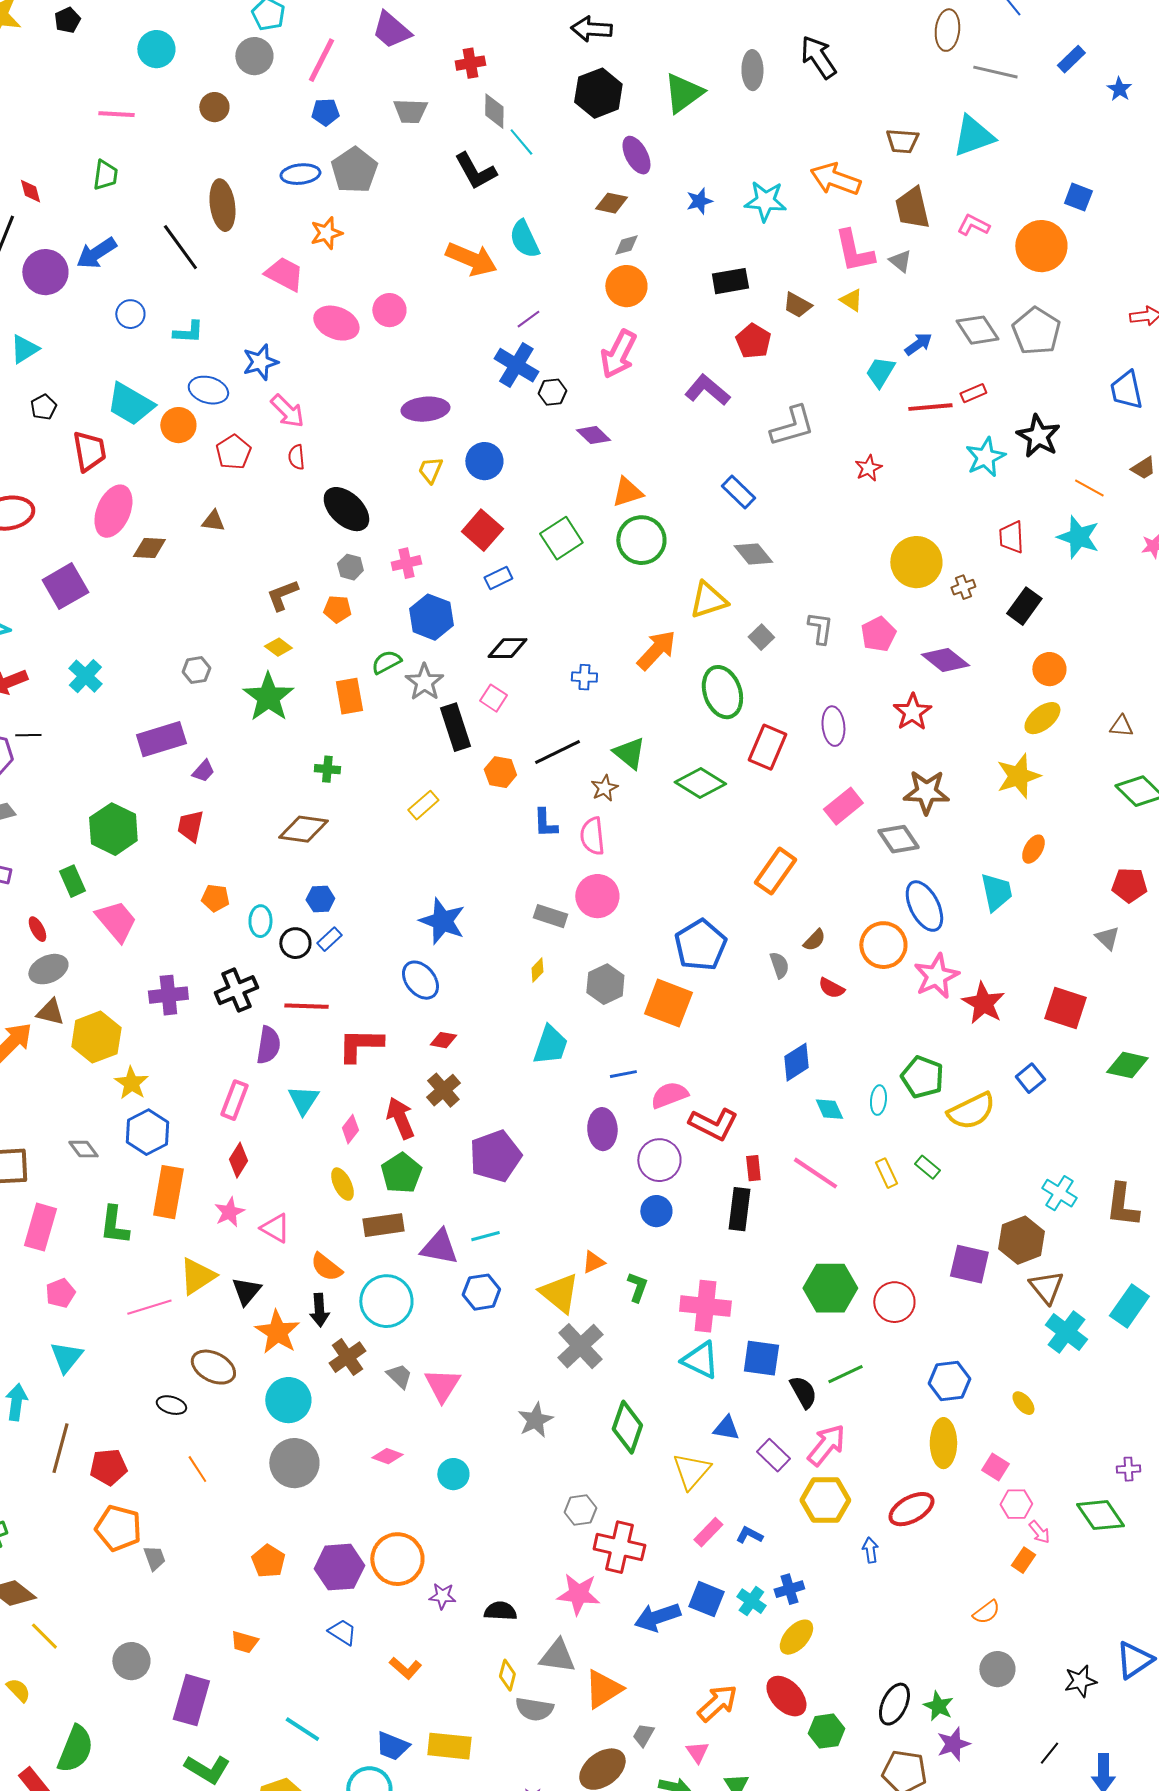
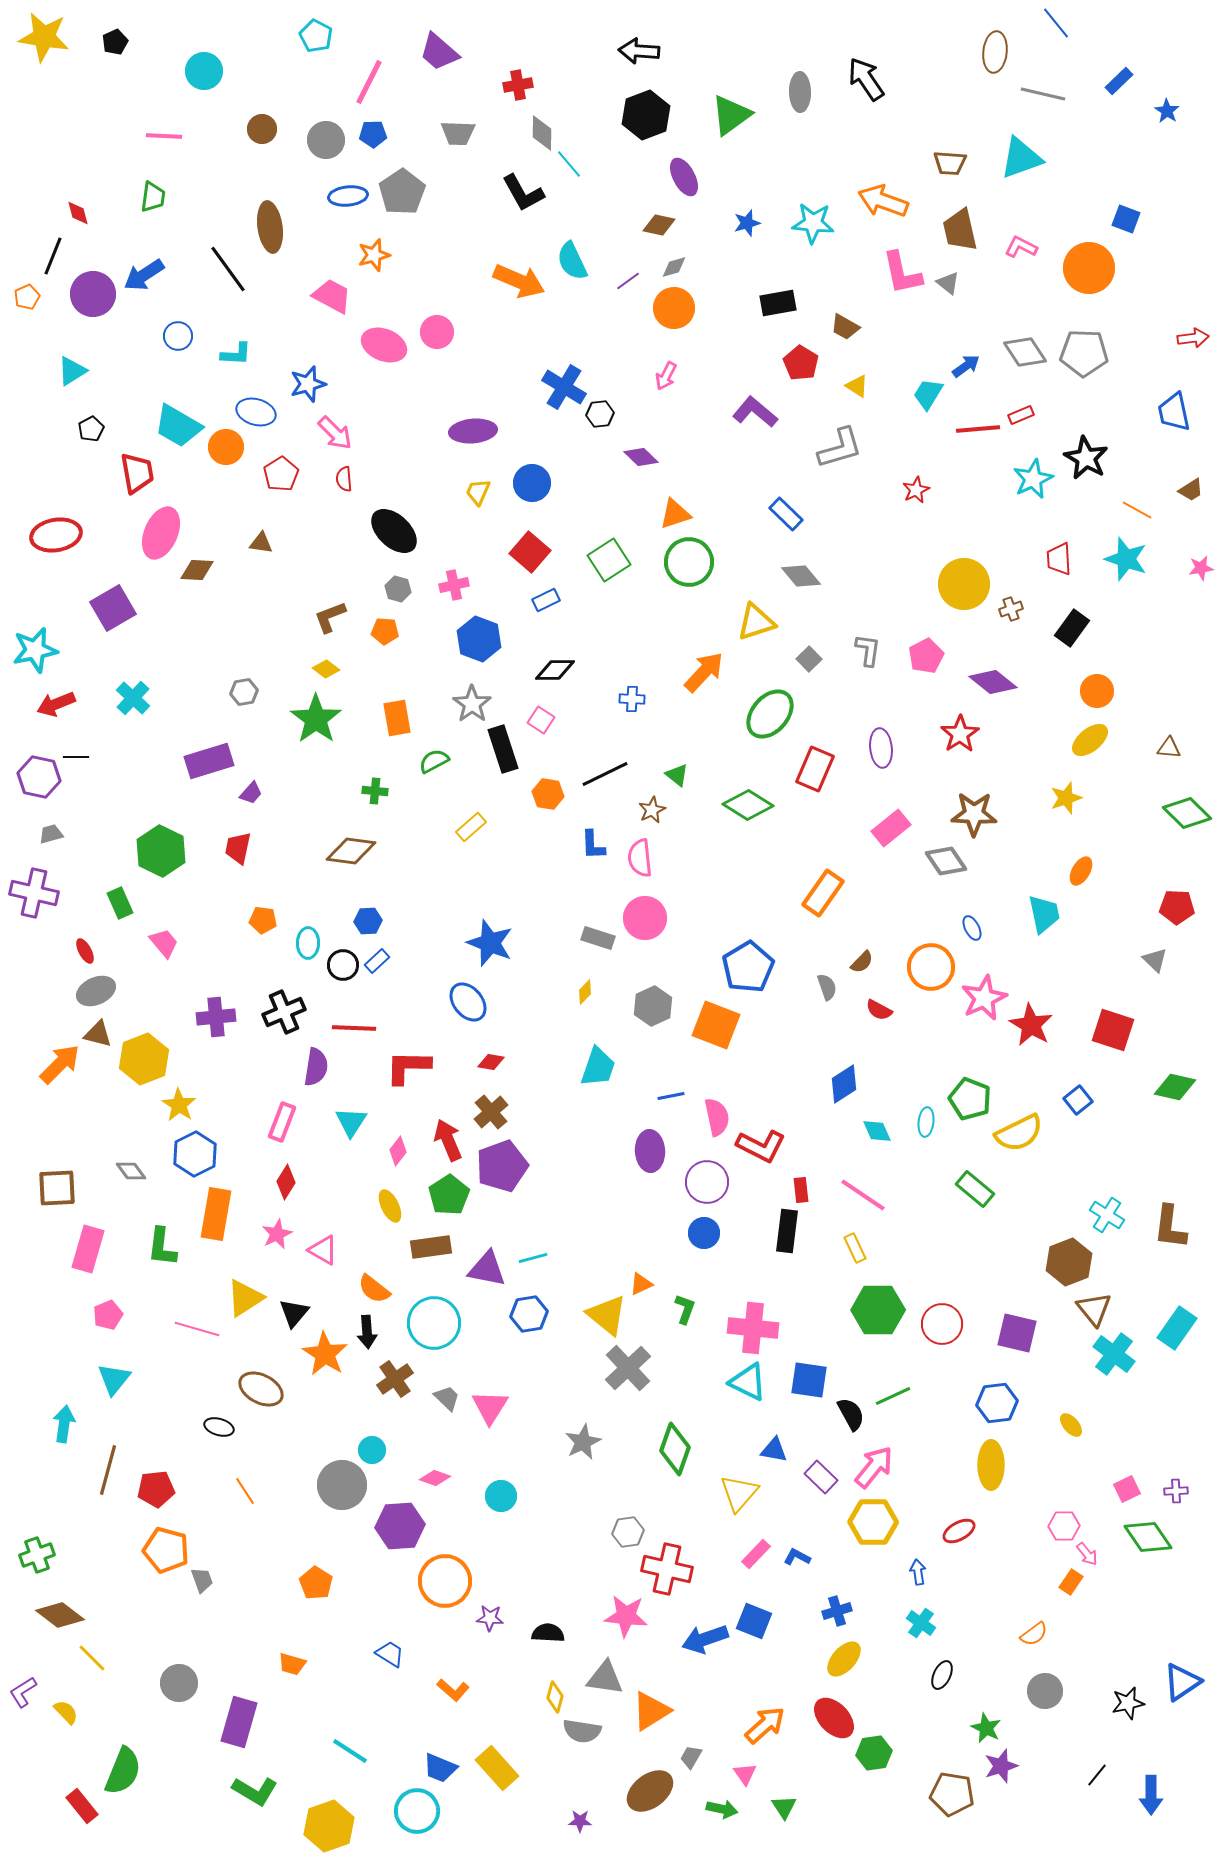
gray circle: (254, 56) -> (326, 140), moved
yellow triangle: (851, 300) -> (857, 386), moved
purple line: (528, 319) -> (628, 281), moved
gray pentagon: (1036, 331) -> (1084, 353), turned -30
pink arrow: (618, 354) -> (666, 376), size x0.6
green semicircle: (386, 662) -> (434, 761), moved
green ellipse: (722, 692) -> (770, 714), turned 60
green triangle: (629, 753) -> (677, 775), size x0.7
yellow star: (1018, 776) -> (1066, 798), size x0.7
blue ellipse: (924, 906) -> (972, 928), size x0.5
pink trapezoid: (116, 921) -> (164, 943), size x0.7
pink semicircle: (669, 1095) -> (717, 1117), turned 99
purple pentagon: (495, 1156) -> (502, 1166), moved
green rectangle: (927, 1167) -> (975, 1189), size x1.5
yellow rectangle: (886, 1173) -> (855, 1248), moved
purple square: (969, 1264) -> (1017, 1333), moved
pink line: (149, 1307) -> (197, 1329), turned 33
cyan circle: (288, 1400) -> (372, 1450), moved, size x0.6
pink square: (995, 1467) -> (1127, 1489), moved, turned 32
red ellipse: (911, 1509) -> (959, 1531), size x0.7
purple hexagon: (339, 1567) -> (400, 1526), moved
cyan cross: (751, 1601) -> (921, 1623), moved
black ellipse: (894, 1704) -> (942, 1675), moved, size x0.7
yellow rectangle: (449, 1746) -> (497, 1768), turned 42

